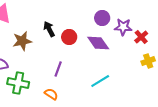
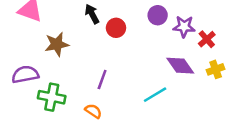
black arrow: (49, 29) -> (92, 14), moved
red circle: (69, 37) -> (116, 28), moved
purple diamond: (98, 43) -> (180, 66), moved

